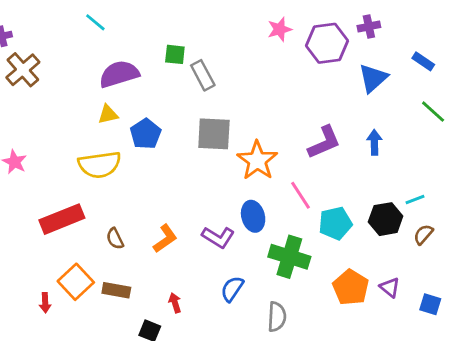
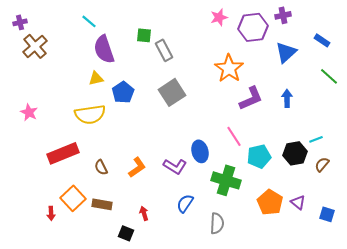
cyan line: (95, 22) -> (89, 21), moved
purple semicircle: (119, 74) -> (104, 49), turned -92
gray square: (214, 134) -> (172, 92), turned -36
orange star: (257, 160) -> (229, 68), moved

